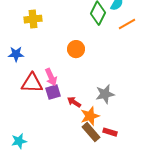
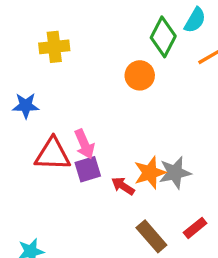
orange circle: (76, 49) -> (140, 75), moved
orange star: (90, 116) -> (150, 173), moved
red rectangle: (110, 132) -> (195, 228), moved, turned -56

